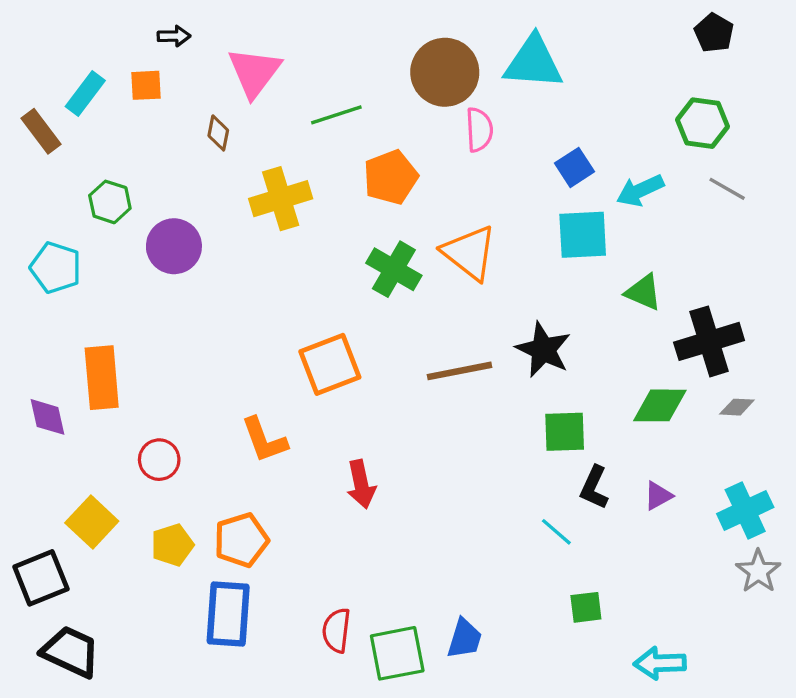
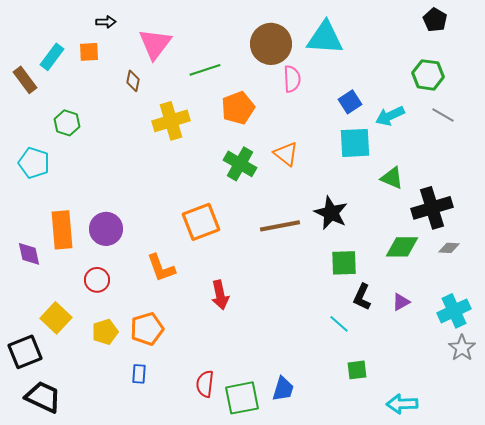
purple circle: (174, 246) -> (106, 229), moved
orange triangle: (469, 253) -> (286, 154), size x0.7
blue rectangle: (228, 614) -> (139, 374), size x0.5

